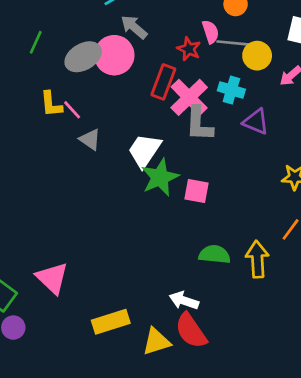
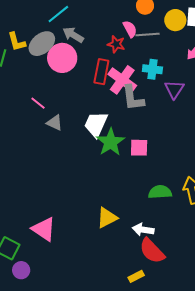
yellow circle: (257, 56) -> (175, 20), moved
gray ellipse: (83, 57) -> (42, 44), moved
yellow L-shape: (51, 104) -> (17, 42), moved
purple triangle: (256, 122) -> (174, 89), turned 50
yellow rectangle: (111, 322) -> (136, 276), moved, size x0.6
yellow triangle: (156, 342) -> (107, 218), moved

